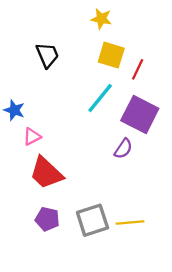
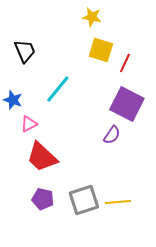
black trapezoid: (47, 55) -> (25, 51), moved
cyan line: (100, 98) -> (58, 89), moved

